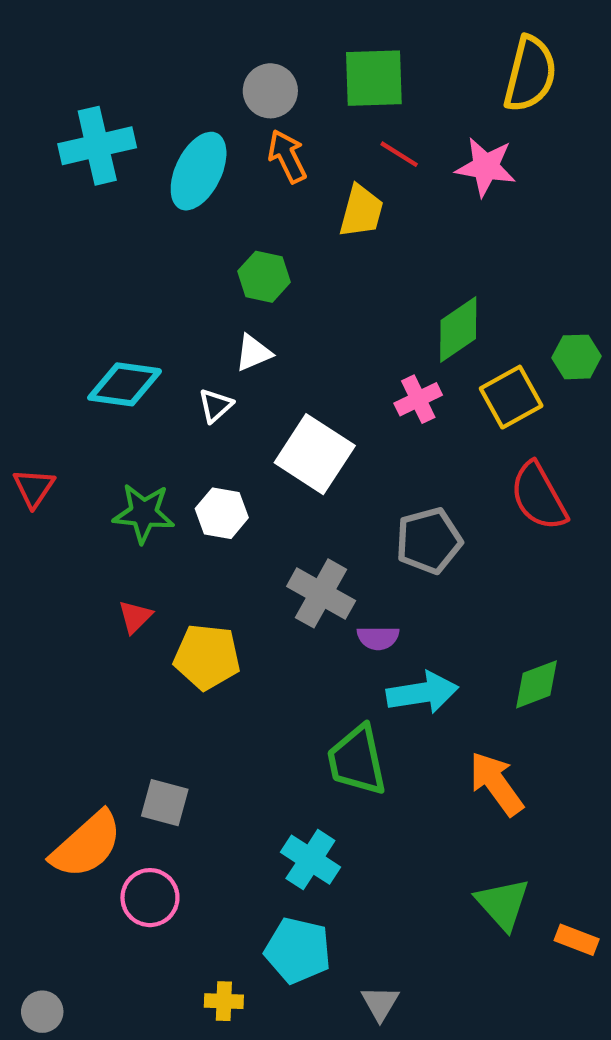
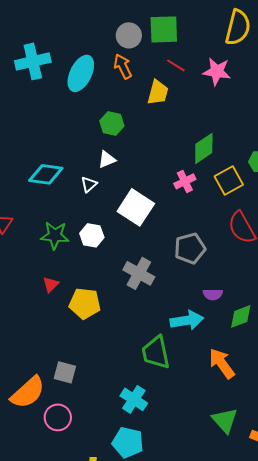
gray circle: (270, 91) -> (129, 35), moved
purple semicircle: (378, 638) -> (213, 294), moved

